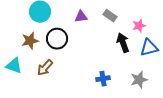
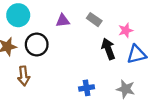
brown arrow: (45, 68) -> (24, 76), turned -48
gray star: (139, 80) -> (126, 89), turned 30

